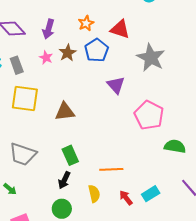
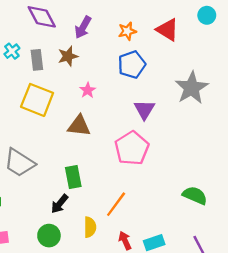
red triangle: (120, 29) -> (167, 30), moved
brown star: (68, 53) -> (68, 56), moved
pink star: (46, 58) -> (88, 90), moved
pink pentagon: (149, 115) -> (132, 148), moved
orange line: (111, 169) -> (116, 204), turned -65

